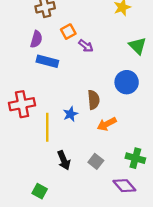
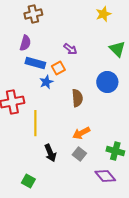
orange square: (68, 32) -> (58, 68), moved
blue star: (70, 114) -> (46, 82), moved
orange arrow: (107, 124) -> (81, 133), moved

